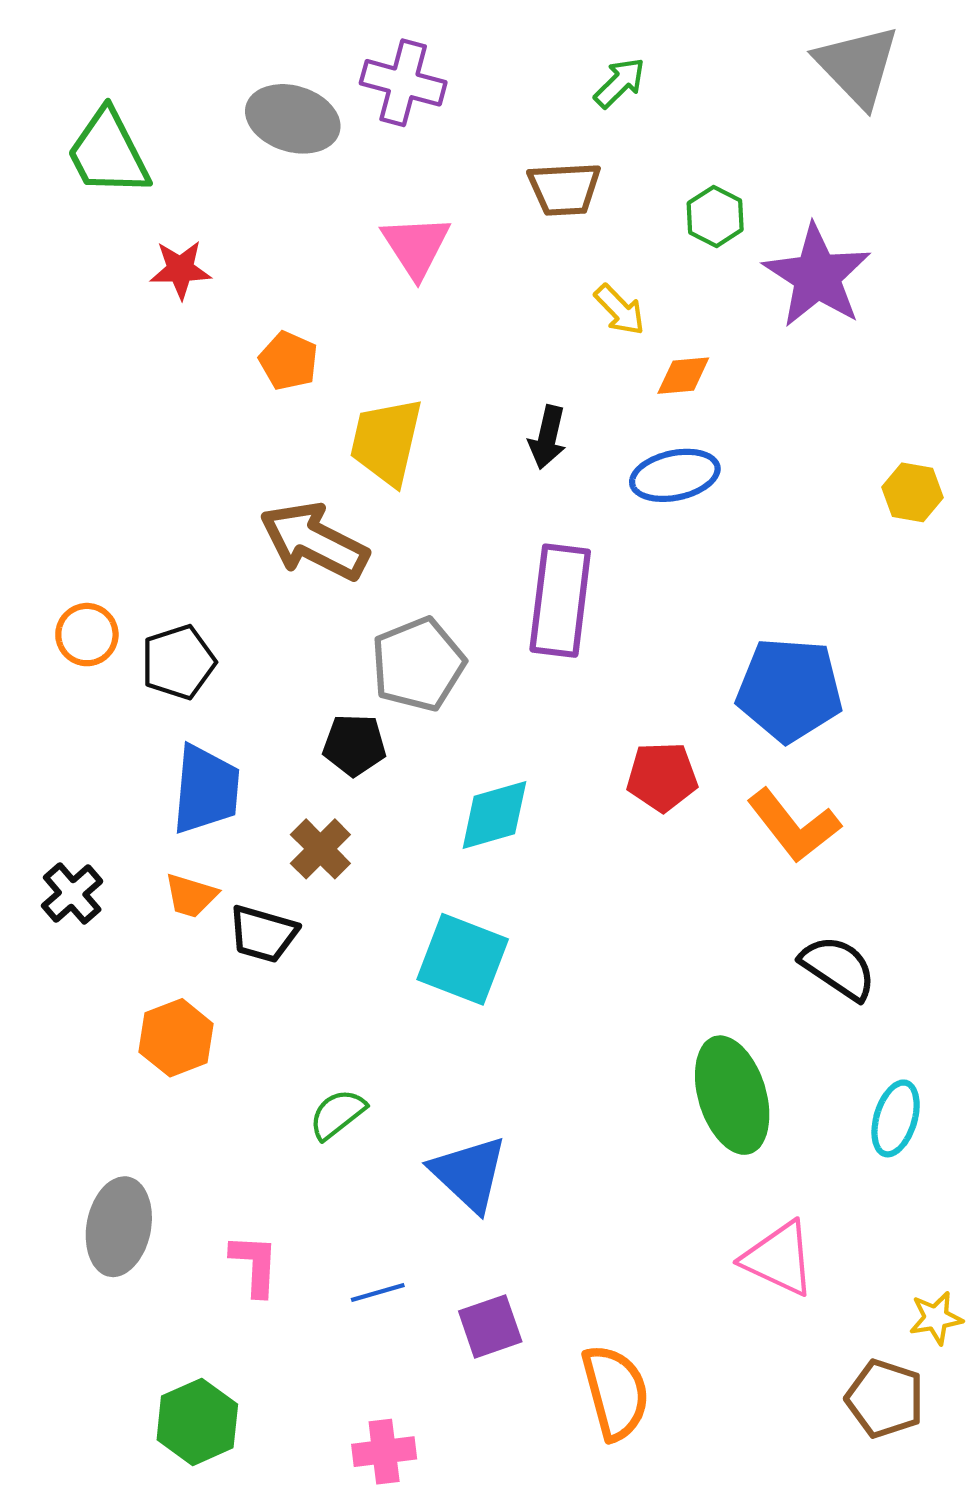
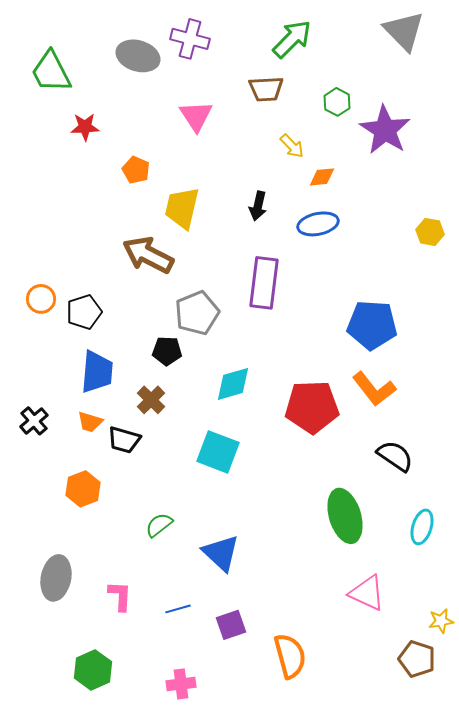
green arrow: (620, 83) -> (292, 39), size x1.6
red pentagon: (662, 777) -> (312, 407), moved, size x1.6

